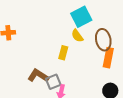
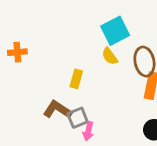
yellow rectangle: (63, 53) -> (76, 79), moved

